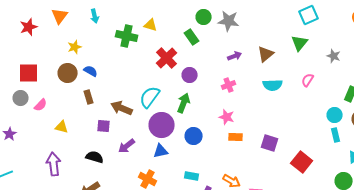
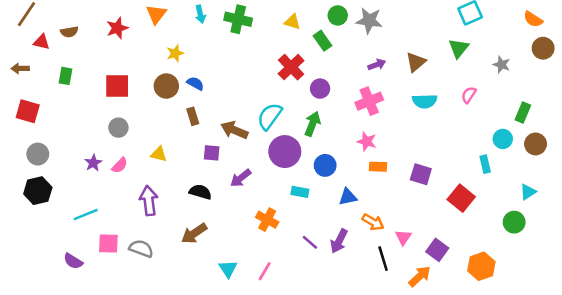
yellow triangle: (151, 25) -> (292, 22), moved
green cross: (127, 36) -> (238, 19), moved
pink cross: (229, 85) -> (369, 101), size x1.5
gray circle: (21, 98) -> (118, 128), moved
pink semicircle: (41, 105) -> (120, 165), moved
cyan rectangle: (336, 135) -> (485, 164), moved
blue triangle: (161, 151) -> (348, 197), moved
cyan rectangle: (192, 176) -> (300, 192), moved

